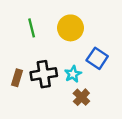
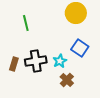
yellow circle: (70, 28) -> (76, 13), moved

